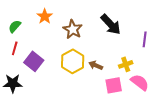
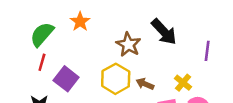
green semicircle: (15, 26) -> (42, 34), size x1.5
brown star: (73, 29) -> (128, 44), moved
yellow cross: (126, 64) -> (183, 83), turned -32

